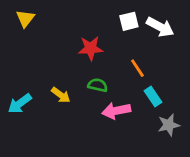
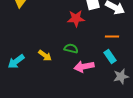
red star: (91, 48) -> (76, 18), moved
orange line: (137, 68) -> (112, 36), moved, turned -56

